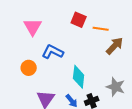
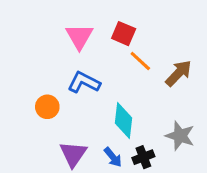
pink triangle: (33, 27) -> (79, 37), moved
orange line: (101, 29) -> (140, 61), moved, turned 35

